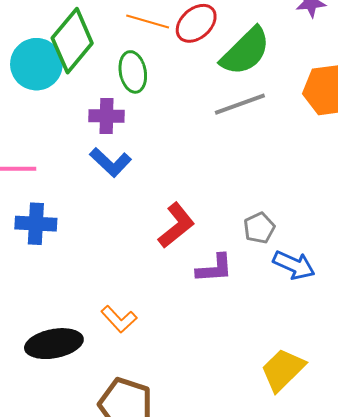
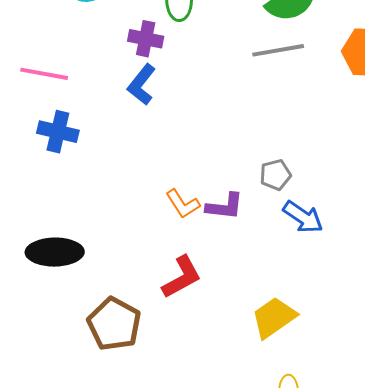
blue L-shape: (111, 162) -> (142, 85), turned 75
red L-shape: (176, 225) -> (182, 277), moved
orange L-shape: (119, 319) -> (183, 204), moved

